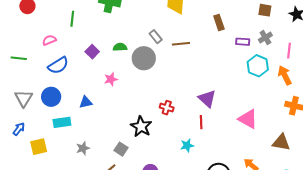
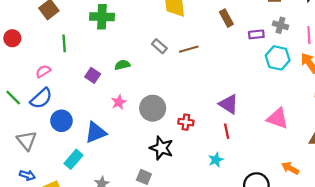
gray cross: (265, 38) -> (280, 25), turned -32
green line: (19, 58) -> (13, 98), turned 49
gray circle: (144, 58) -> (153, 108), moved
blue semicircle: (58, 65) -> (41, 98), moved
blue circle: (51, 97) -> (61, 121), moved
blue triangle: (86, 102) -> (96, 132), size x1.5
cyan rectangle: (62, 122) -> (74, 159), turned -30
blue arrow: (19, 129) -> (27, 175), turned 80

